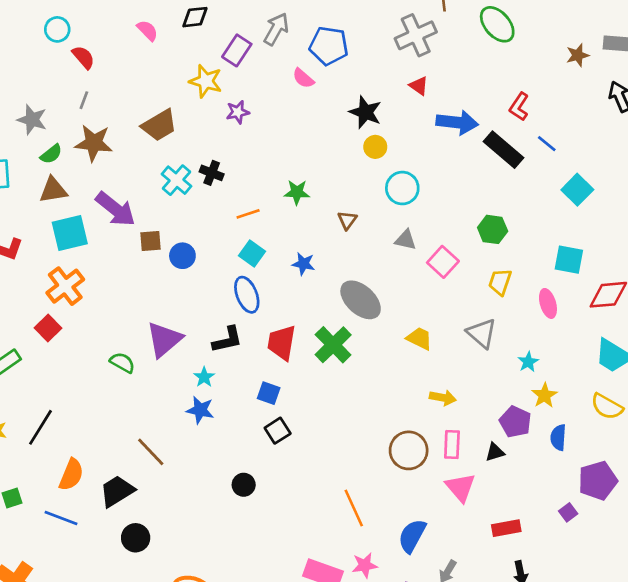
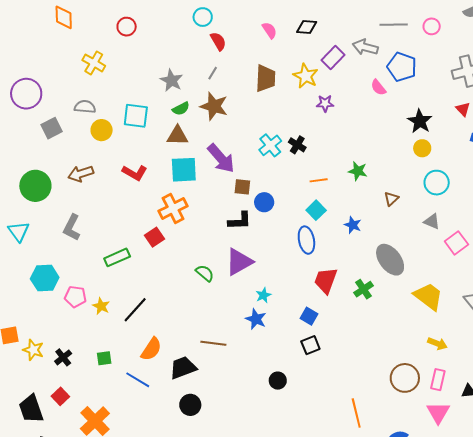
gray arrow: (276, 29) -> (365, 47), turned -115
brown trapezoid: (159, 125) -> (266, 78), moved, turned -68
yellow trapezoid: (419, 338) -> (428, 296), size x1.5
black L-shape: (227, 340) -> (240, 221), moved
green cross: (333, 345) -> (364, 289), size x0.7
brown line: (151, 452) -> (213, 343), turned -50

